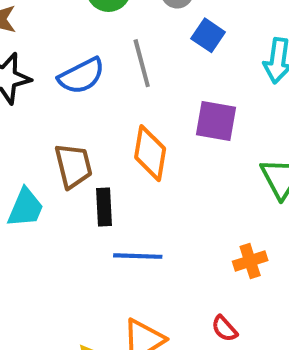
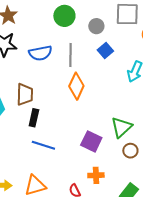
purple square: (216, 121) -> (91, 141), moved
orange diamond: (150, 153) -> (76, 86), moved
orange cross: (250, 261) -> (96, 175), moved

